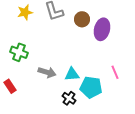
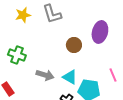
brown circle: (82, 19) -> (74, 45), moved
cyan triangle: (72, 74) -> (70, 77), turned 35

